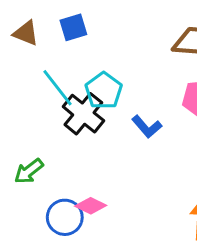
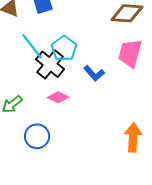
pink diamond: (91, 206) -> (58, 97), moved

